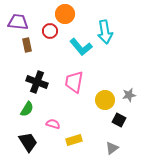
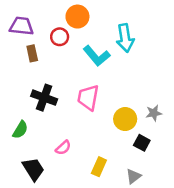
green semicircle: (27, 109) -> (20, 130), moved
pink semicircle: (53, 124) -> (63, 148), turned 120
yellow rectangle: (74, 140) -> (99, 167), moved, turned -49

